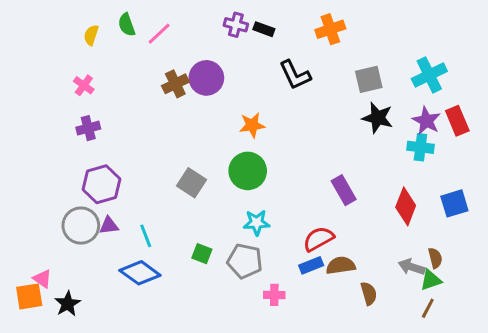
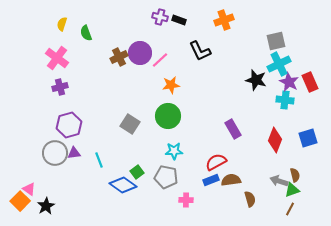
green semicircle: (127, 25) -> (86, 33), moved
pink line: (159, 34) -> (160, 60), moved
cyan cross: (429, 75) -> (279, 64), moved
gray square: (369, 79) -> (276, 41), moved
pink cross: (84, 85) -> (57, 58), size x1.6
green square: (202, 254) -> (137, 172), turned 32
blue diamond: (140, 273) -> (123, 185), moved
orange square: (29, 296) -> (20, 201), turned -36

